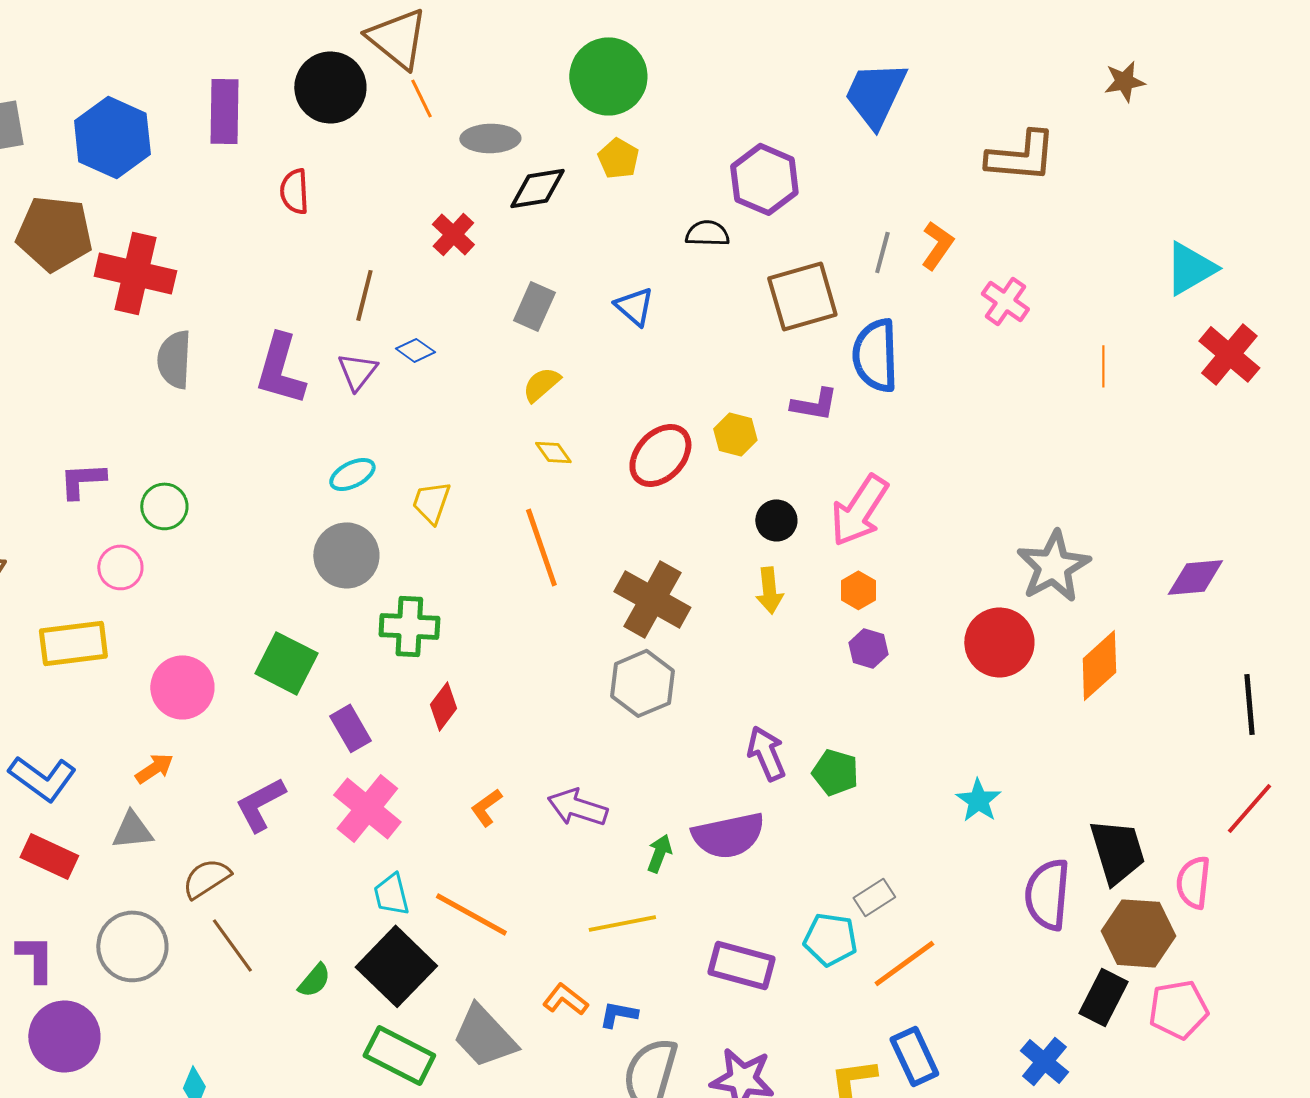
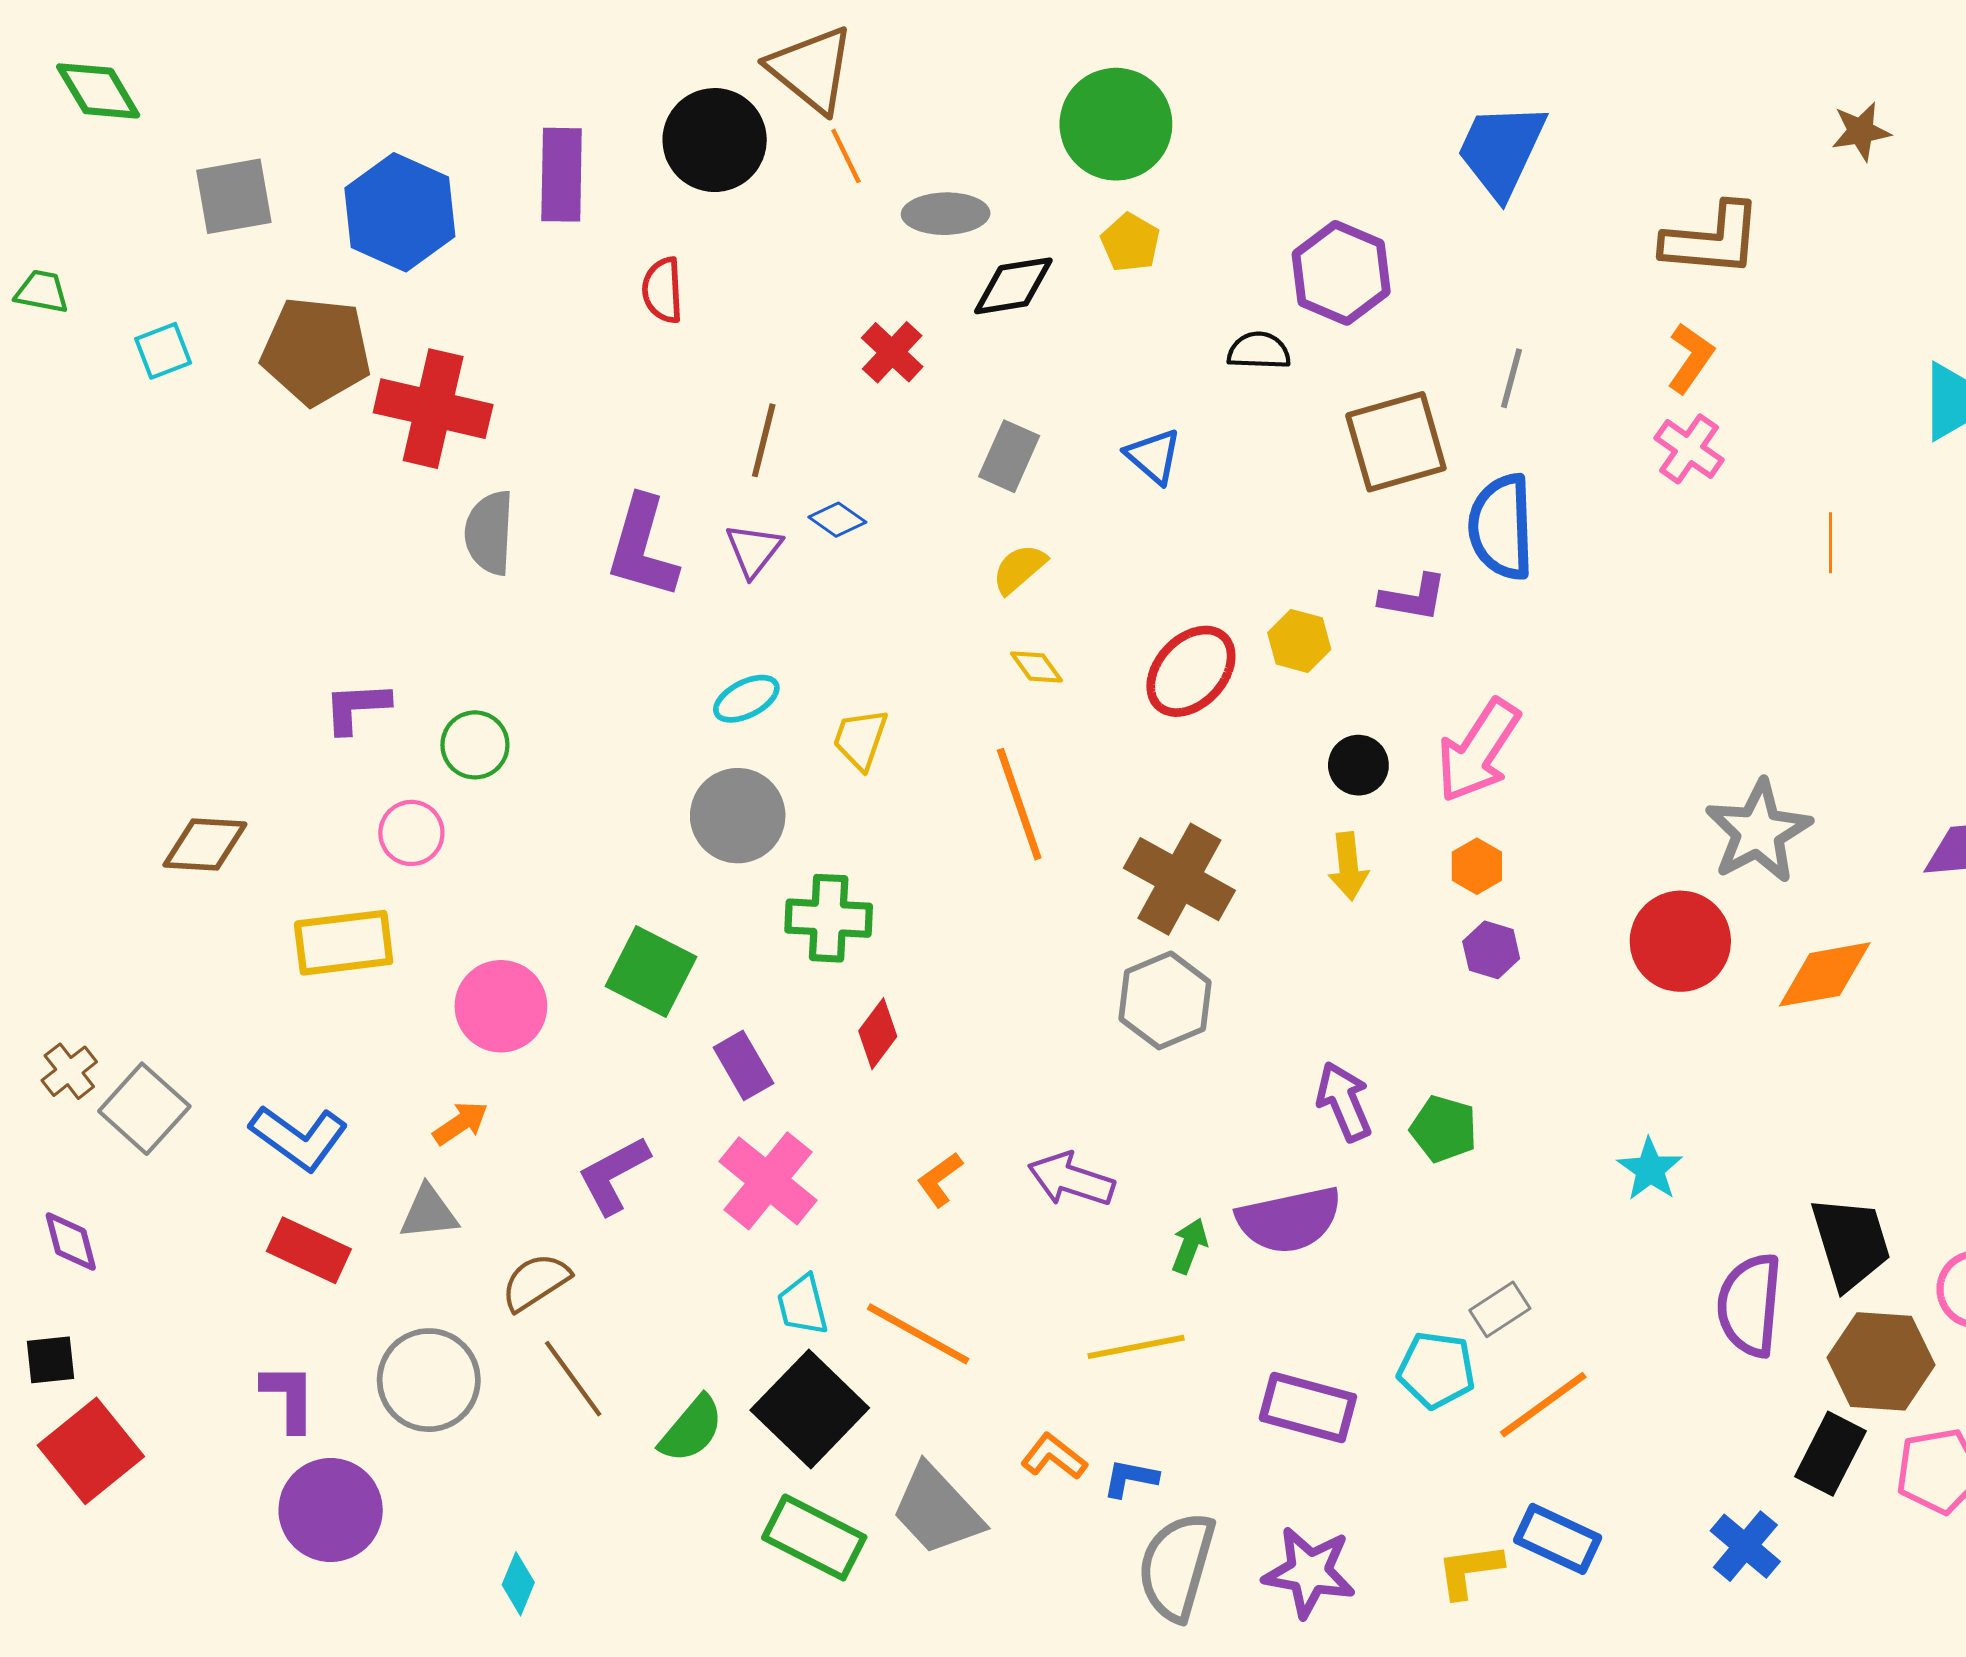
orange L-shape: (937, 245) -> (1690, 358), moved
orange diamond: (1099, 665) -> (1825, 974), turned 32
green semicircle: (314, 980) -> (691, 1429), size x1.4
blue rectangle: (914, 1056) -> (1558, 1539), turned -40

